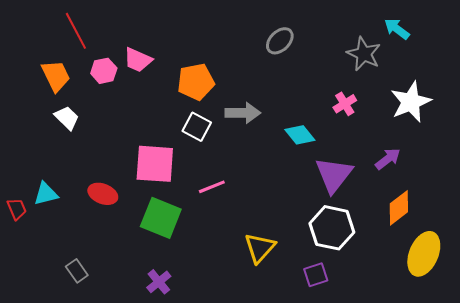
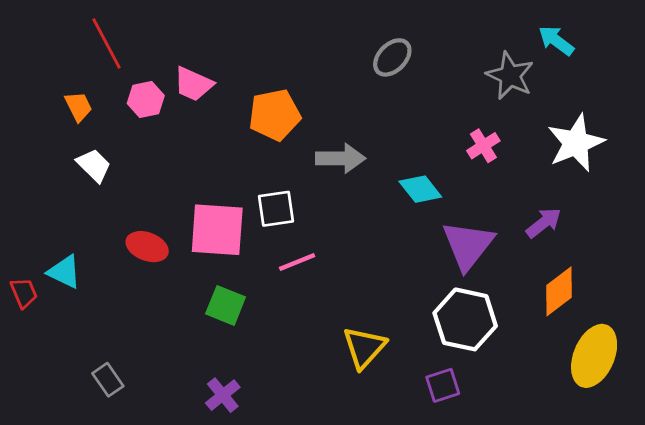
orange trapezoid: (56, 76) -> (78, 106), size x0.7
white square: (197, 127) -> (276, 209), moved, turned -36
cyan triangle: (46, 194) -> (64, 272), turned 40
red ellipse: (103, 194) -> (147, 247), moved
green square: (161, 218) -> (226, 305), size x0.7

